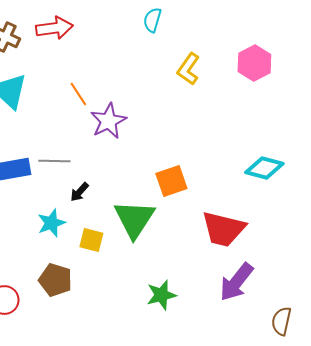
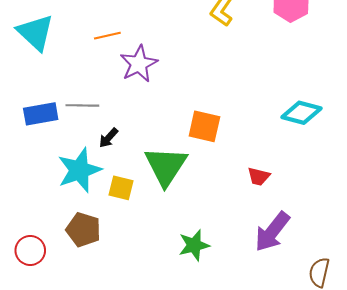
orange line: (78, 94) -> (107, 36), turned -70
orange square: (171, 181) -> (204, 126), turned 32
cyan star: (51, 223) -> (79, 170), size x1.5
red trapezoid: (223, 229) -> (259, 176), size x0.5

